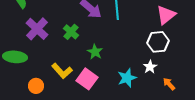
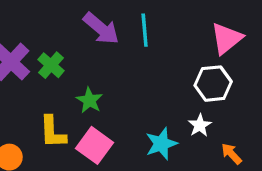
green cross: (71, 32) -> (51, 65), moved
green star: (95, 52) -> (89, 100), moved
yellow L-shape: (62, 71) -> (53, 132), turned 40

